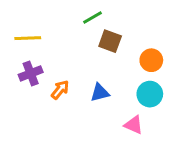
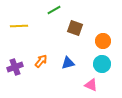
green line: (92, 18) -> (54, 10), moved
purple cross: (31, 73) -> (15, 67), moved

